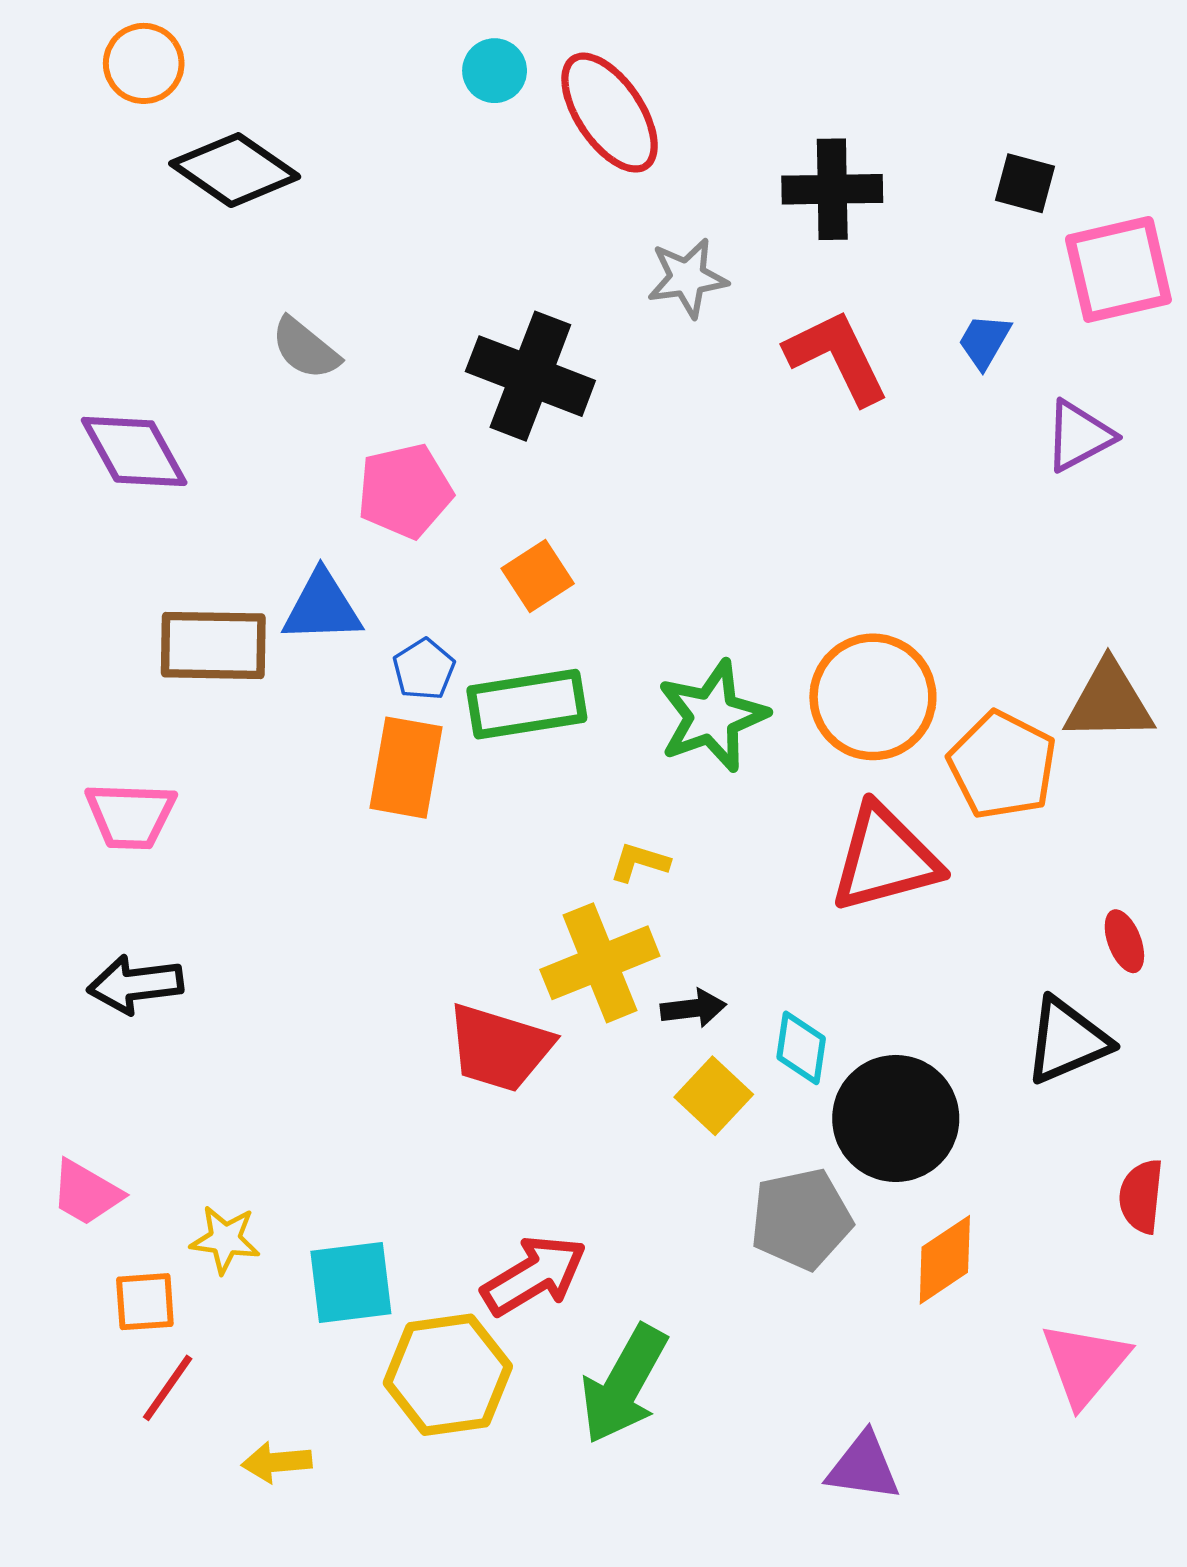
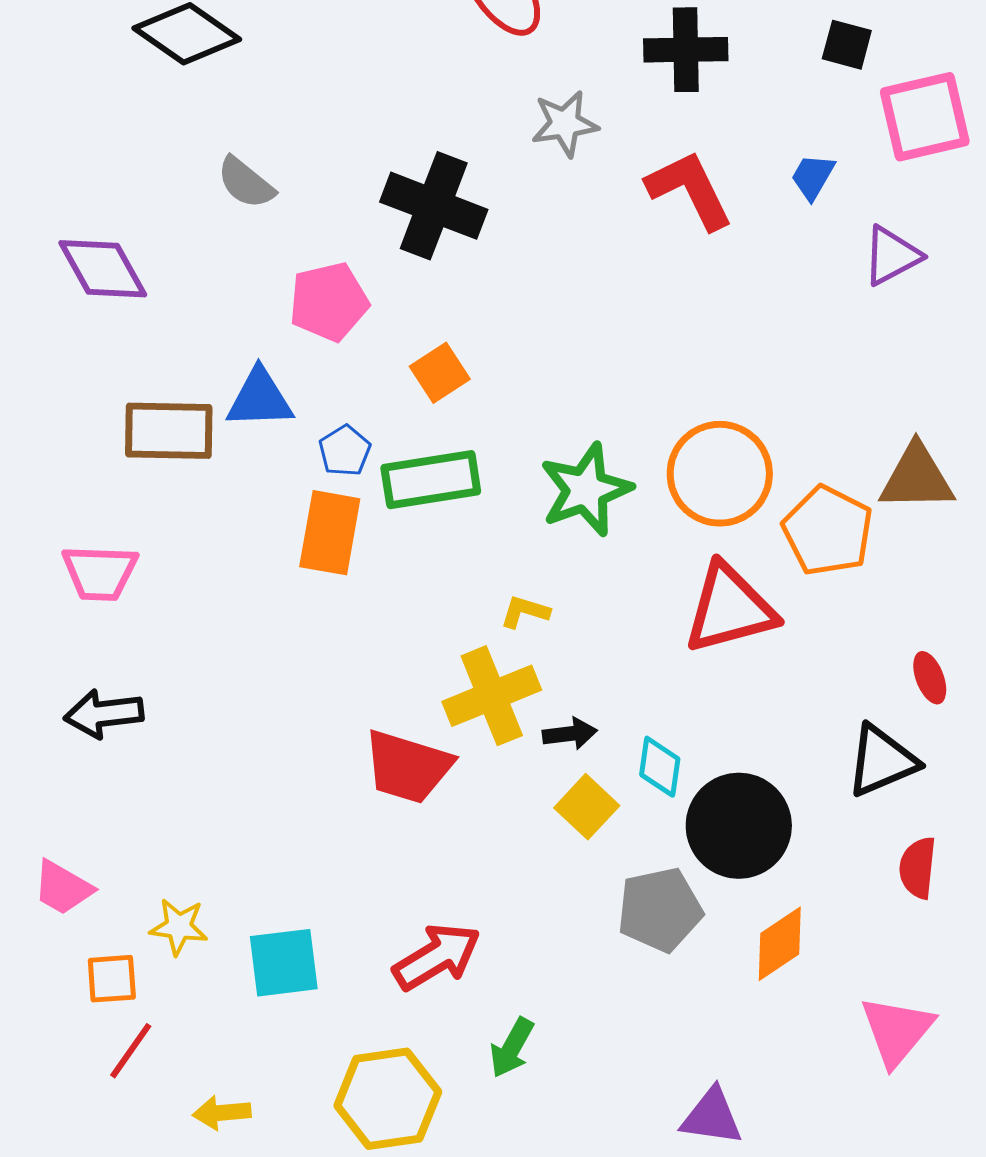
red semicircle: (1141, 1196) -> (918, 868), moved
yellow hexagon: (448, 1375) -> (388, 1099), moved
green arrow: (624, 1384) -> (512, 1048), size x0.6

